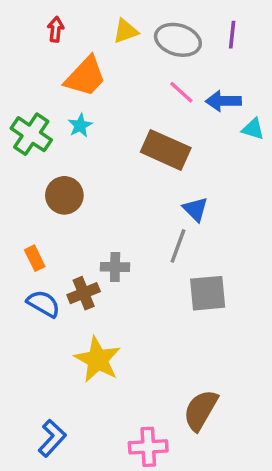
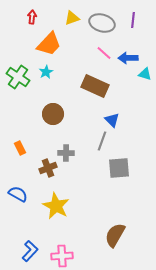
brown circle: (64, 195) -> (53, 114), moved
blue semicircle: (43, 304) -> (18, 194), moved
pink cross: (148, 447) -> (62, 256), moved

